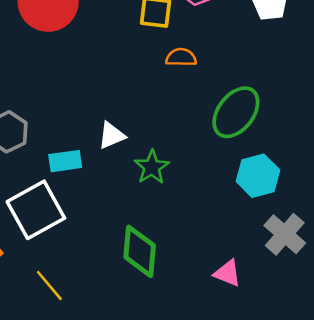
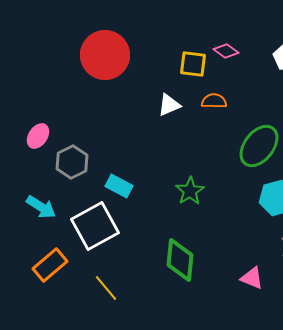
white triangle: (112, 135) -> (169, 105), moved
cyan rectangle: (65, 161) -> (119, 186), turned 36

